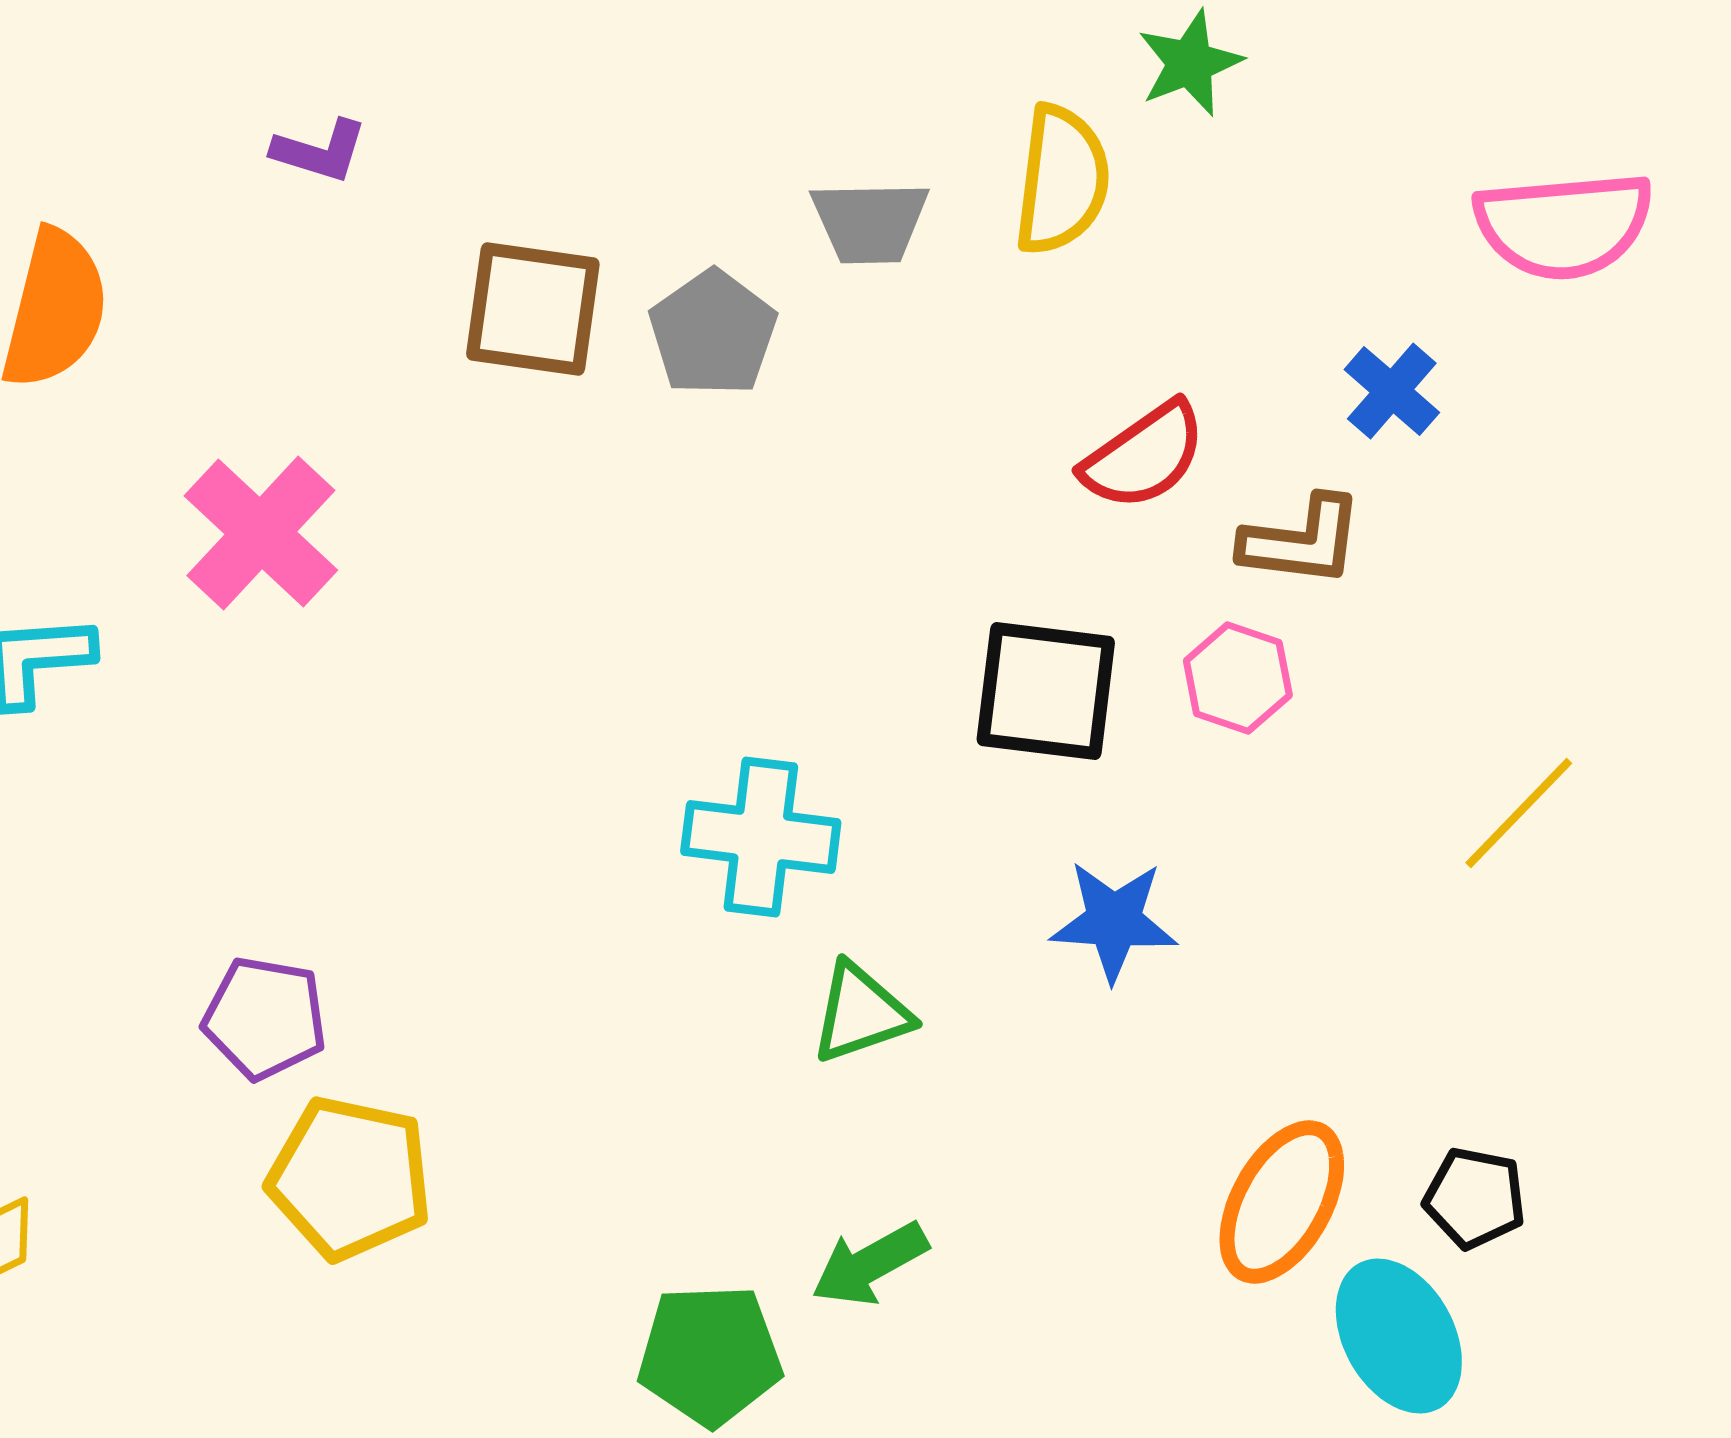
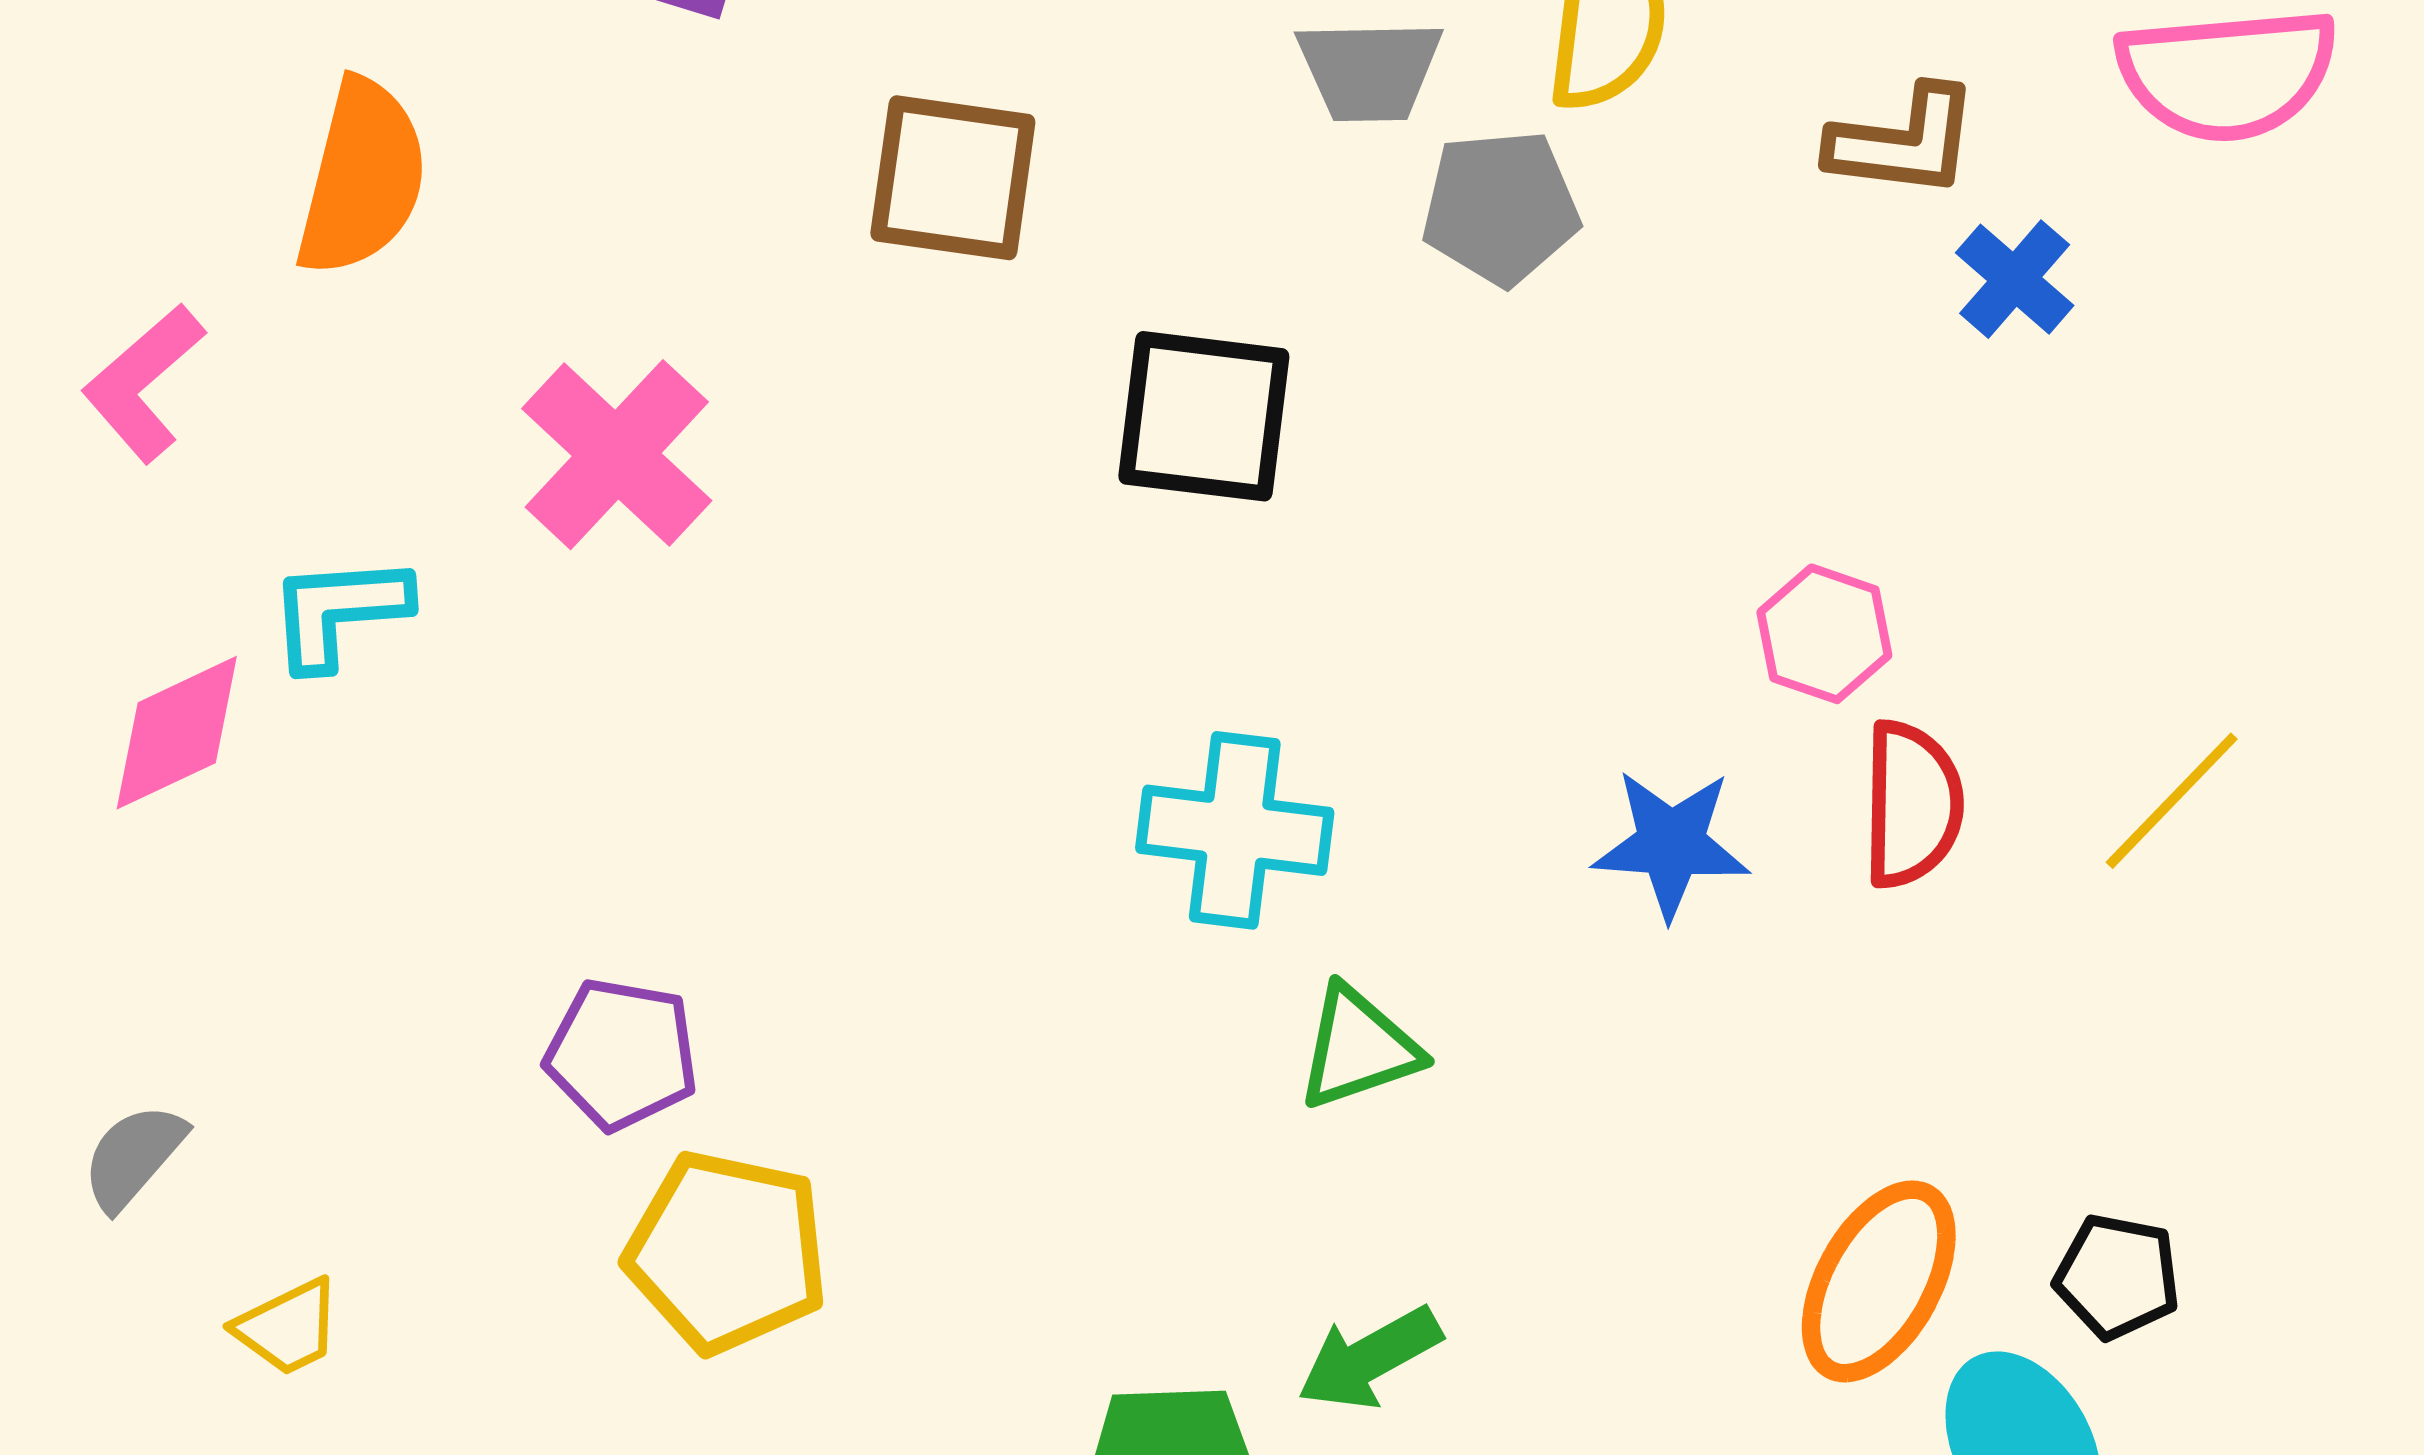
gray pentagon: (713, 333) -> (1501, 207), moved, turned 30
red semicircle: (1144, 456) -> (1912, 804), moved, turned -54
brown L-shape: (1302, 541) -> (1903, 142), moved
black square: (1046, 691) -> (1204, 416), moved
blue star: (1114, 921) -> (1671, 844), moved

